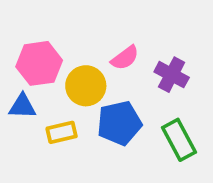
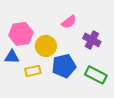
pink semicircle: (125, 58) -> (69, 22), moved
green rectangle: (179, 140) -> (96, 75), turned -35

